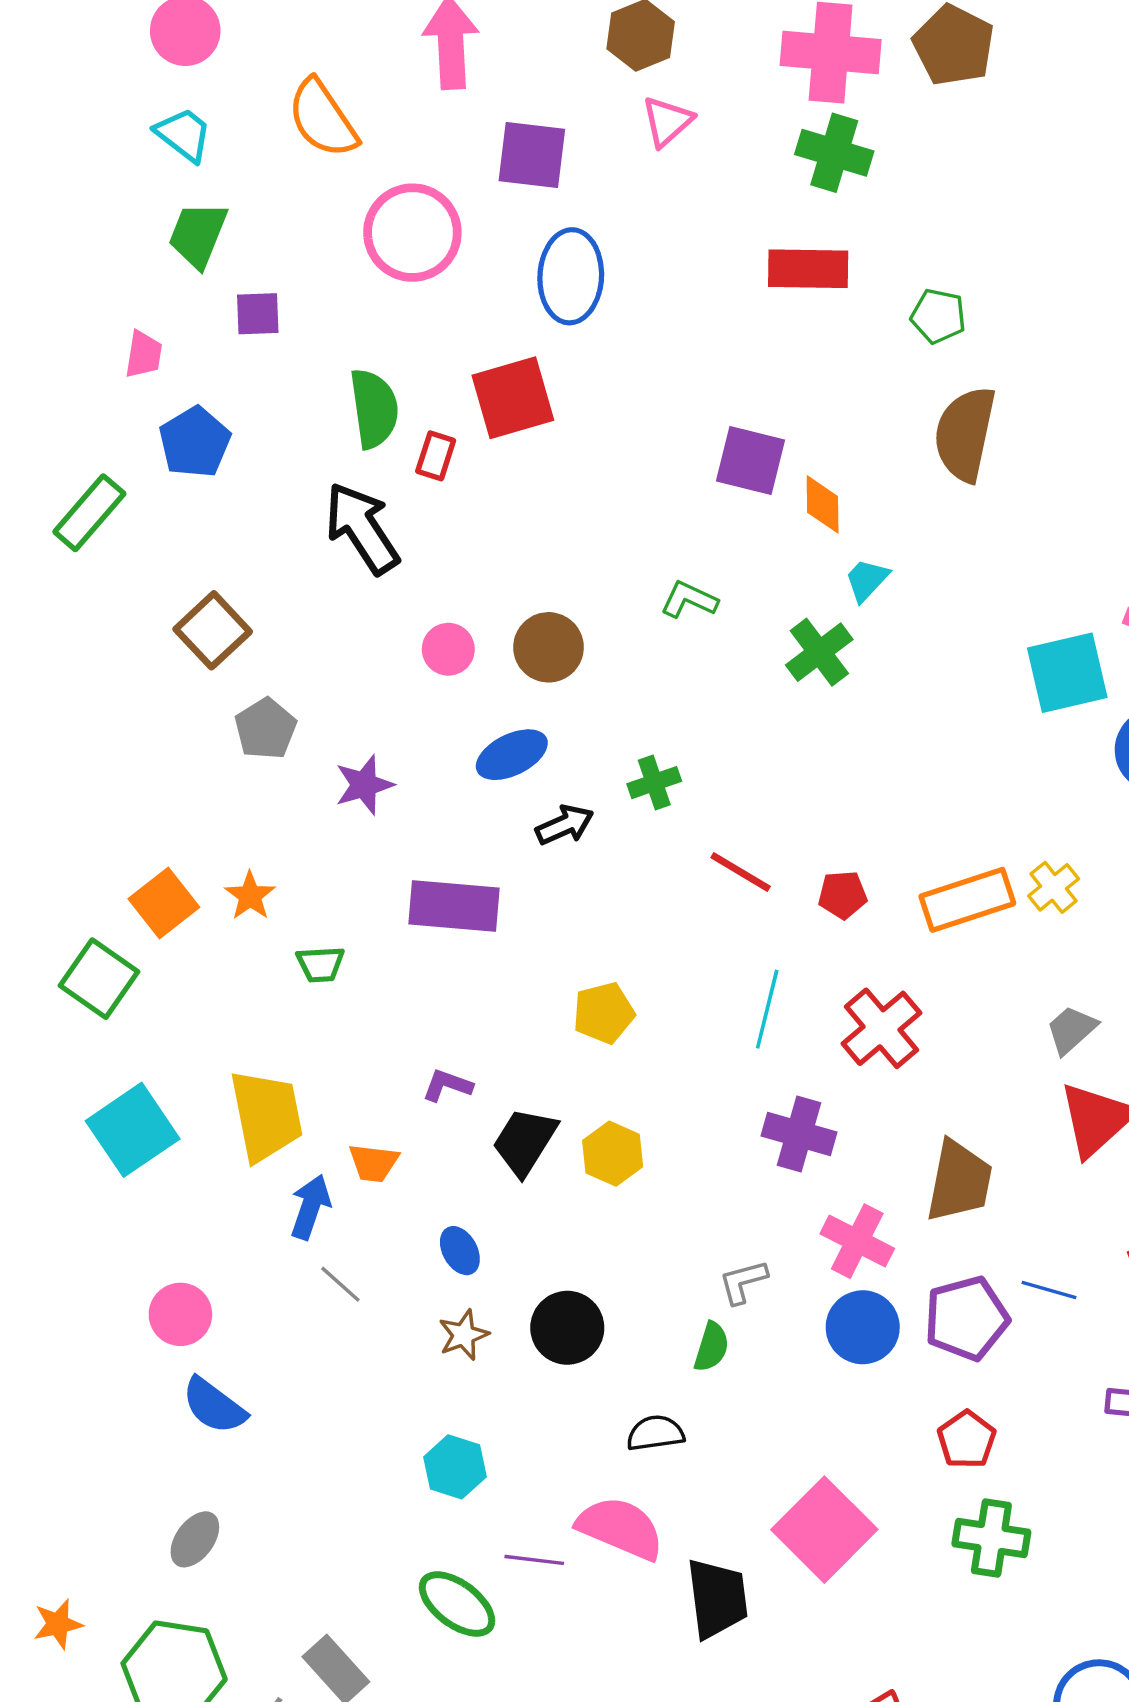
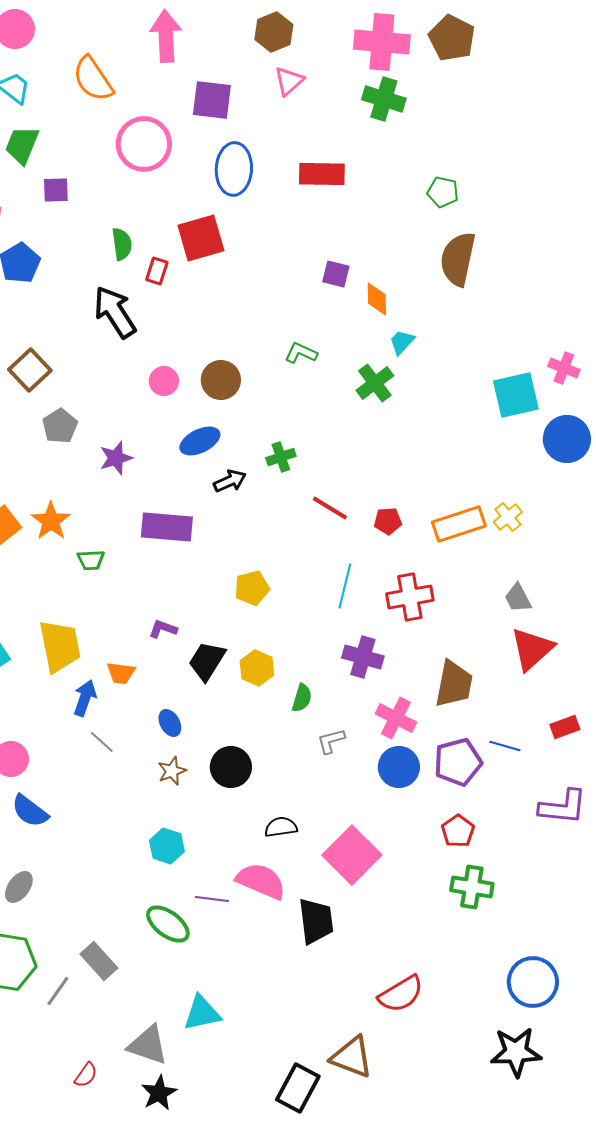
red rectangle: (808, 269) -> (322, 174), moved
green semicircle: (374, 409) -> (122, 244), size x0.7
purple square: (750, 461) -> (336, 274), size x0.7
orange star: (250, 896) -> (51, 521), size x1.4
red cross: (881, 1028) -> (410, 597), turned 30
gray trapezoid: (1071, 1030) -> (518, 598), turned -76
green semicircle: (711, 1347) -> (302, 698), moved
pink square: (824, 1530) -> (352, 855), moved

